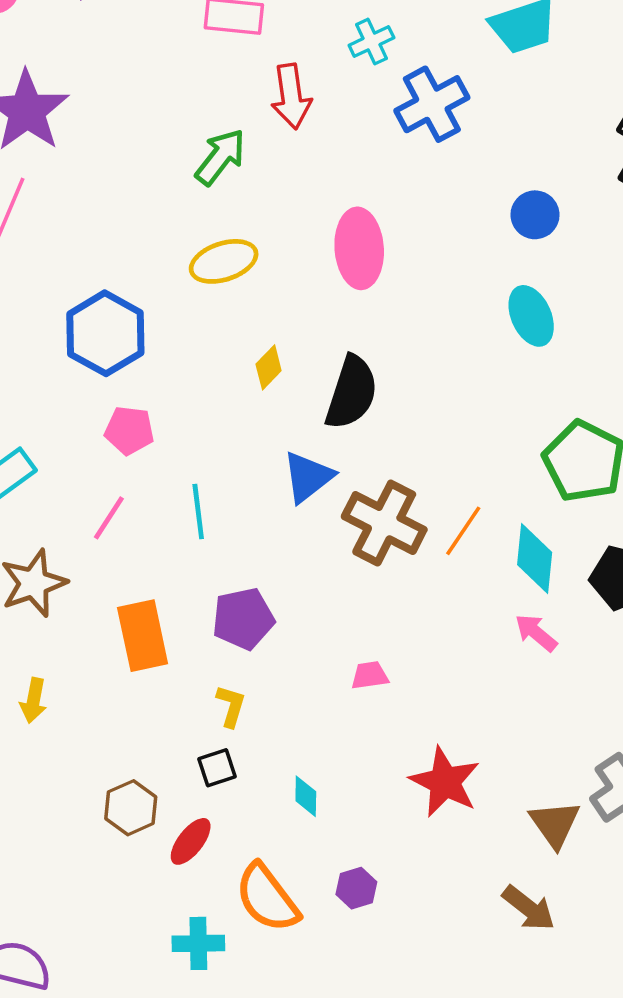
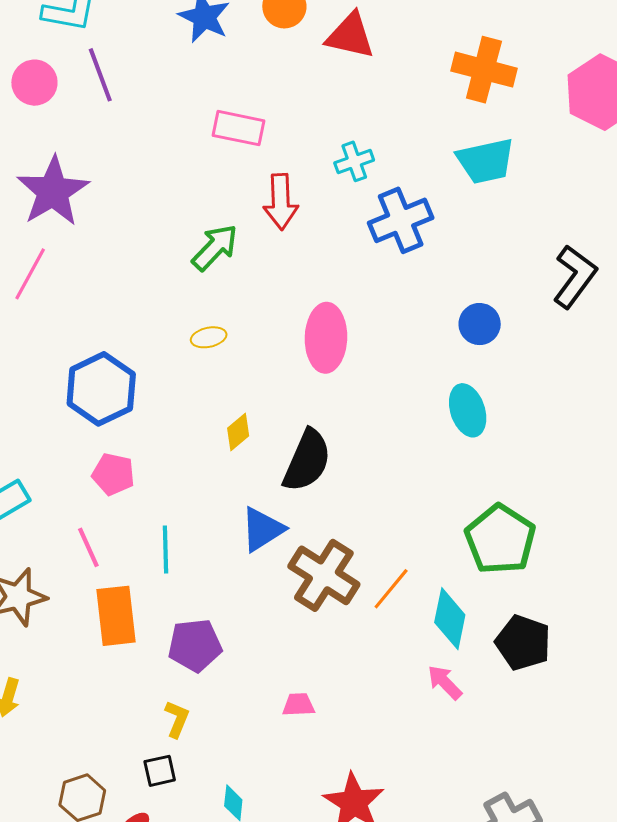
yellow ellipse: (224, 261) -> (209, 337), size x0.6
pink line: (109, 518) -> (88, 547), turned -63
orange rectangle: (143, 636) -> (116, 616), moved

